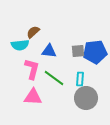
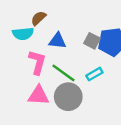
gray square: (78, 51) -> (92, 41), turned 32
cyan rectangle: (80, 79) -> (94, 74), turned 56
gray circle: (86, 98) -> (68, 97), moved

